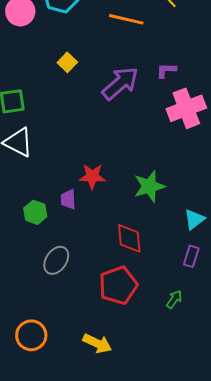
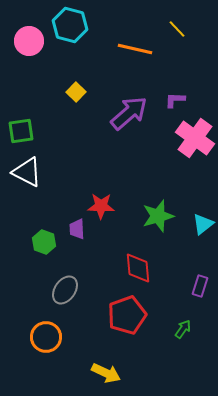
pink cross: (186, 108) -> (195, 138), turned -33
cyan triangle: (194, 219) -> (203, 224), moved
orange circle: (31, 335) -> (46, 337), moved

